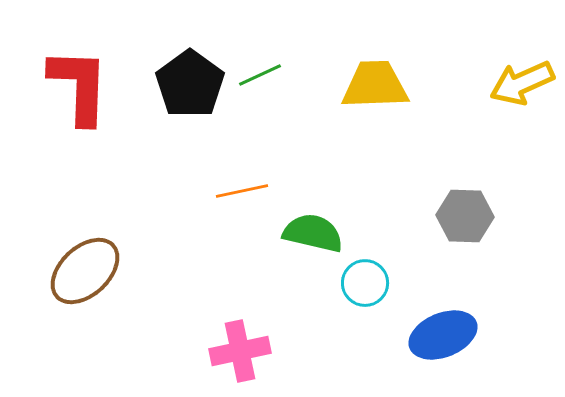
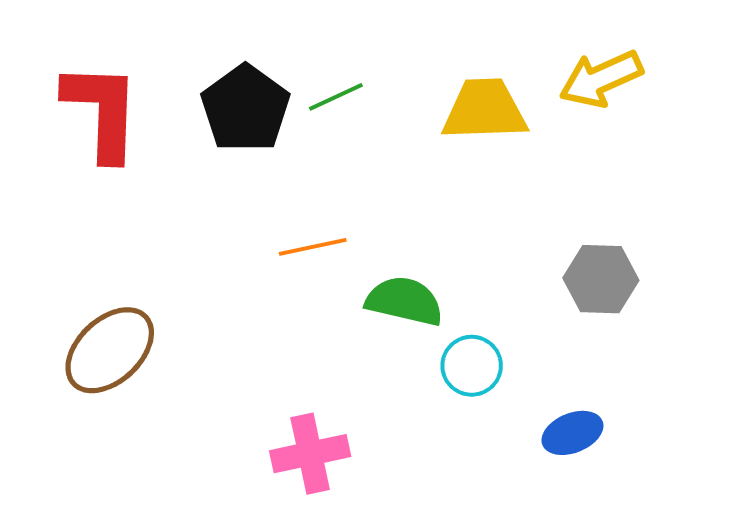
yellow arrow: (522, 83) -> (601, 79), moved
blue ellipse: (443, 335) -> (572, 433), size x0.7

